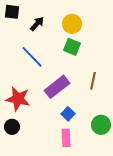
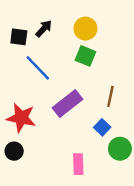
black square: (12, 12) -> (19, 37), moved
blue square: (68, 114) -> (102, 127), moved

